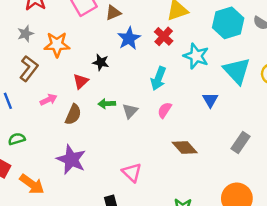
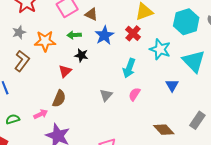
brown triangle: (113, 13) -> (91, 14), turned 48
pink arrow: (48, 100) -> (41, 114), moved
green arrow: (107, 104) -> (74, 35), moved
brown diamond: (185, 147) -> (164, 130), moved

